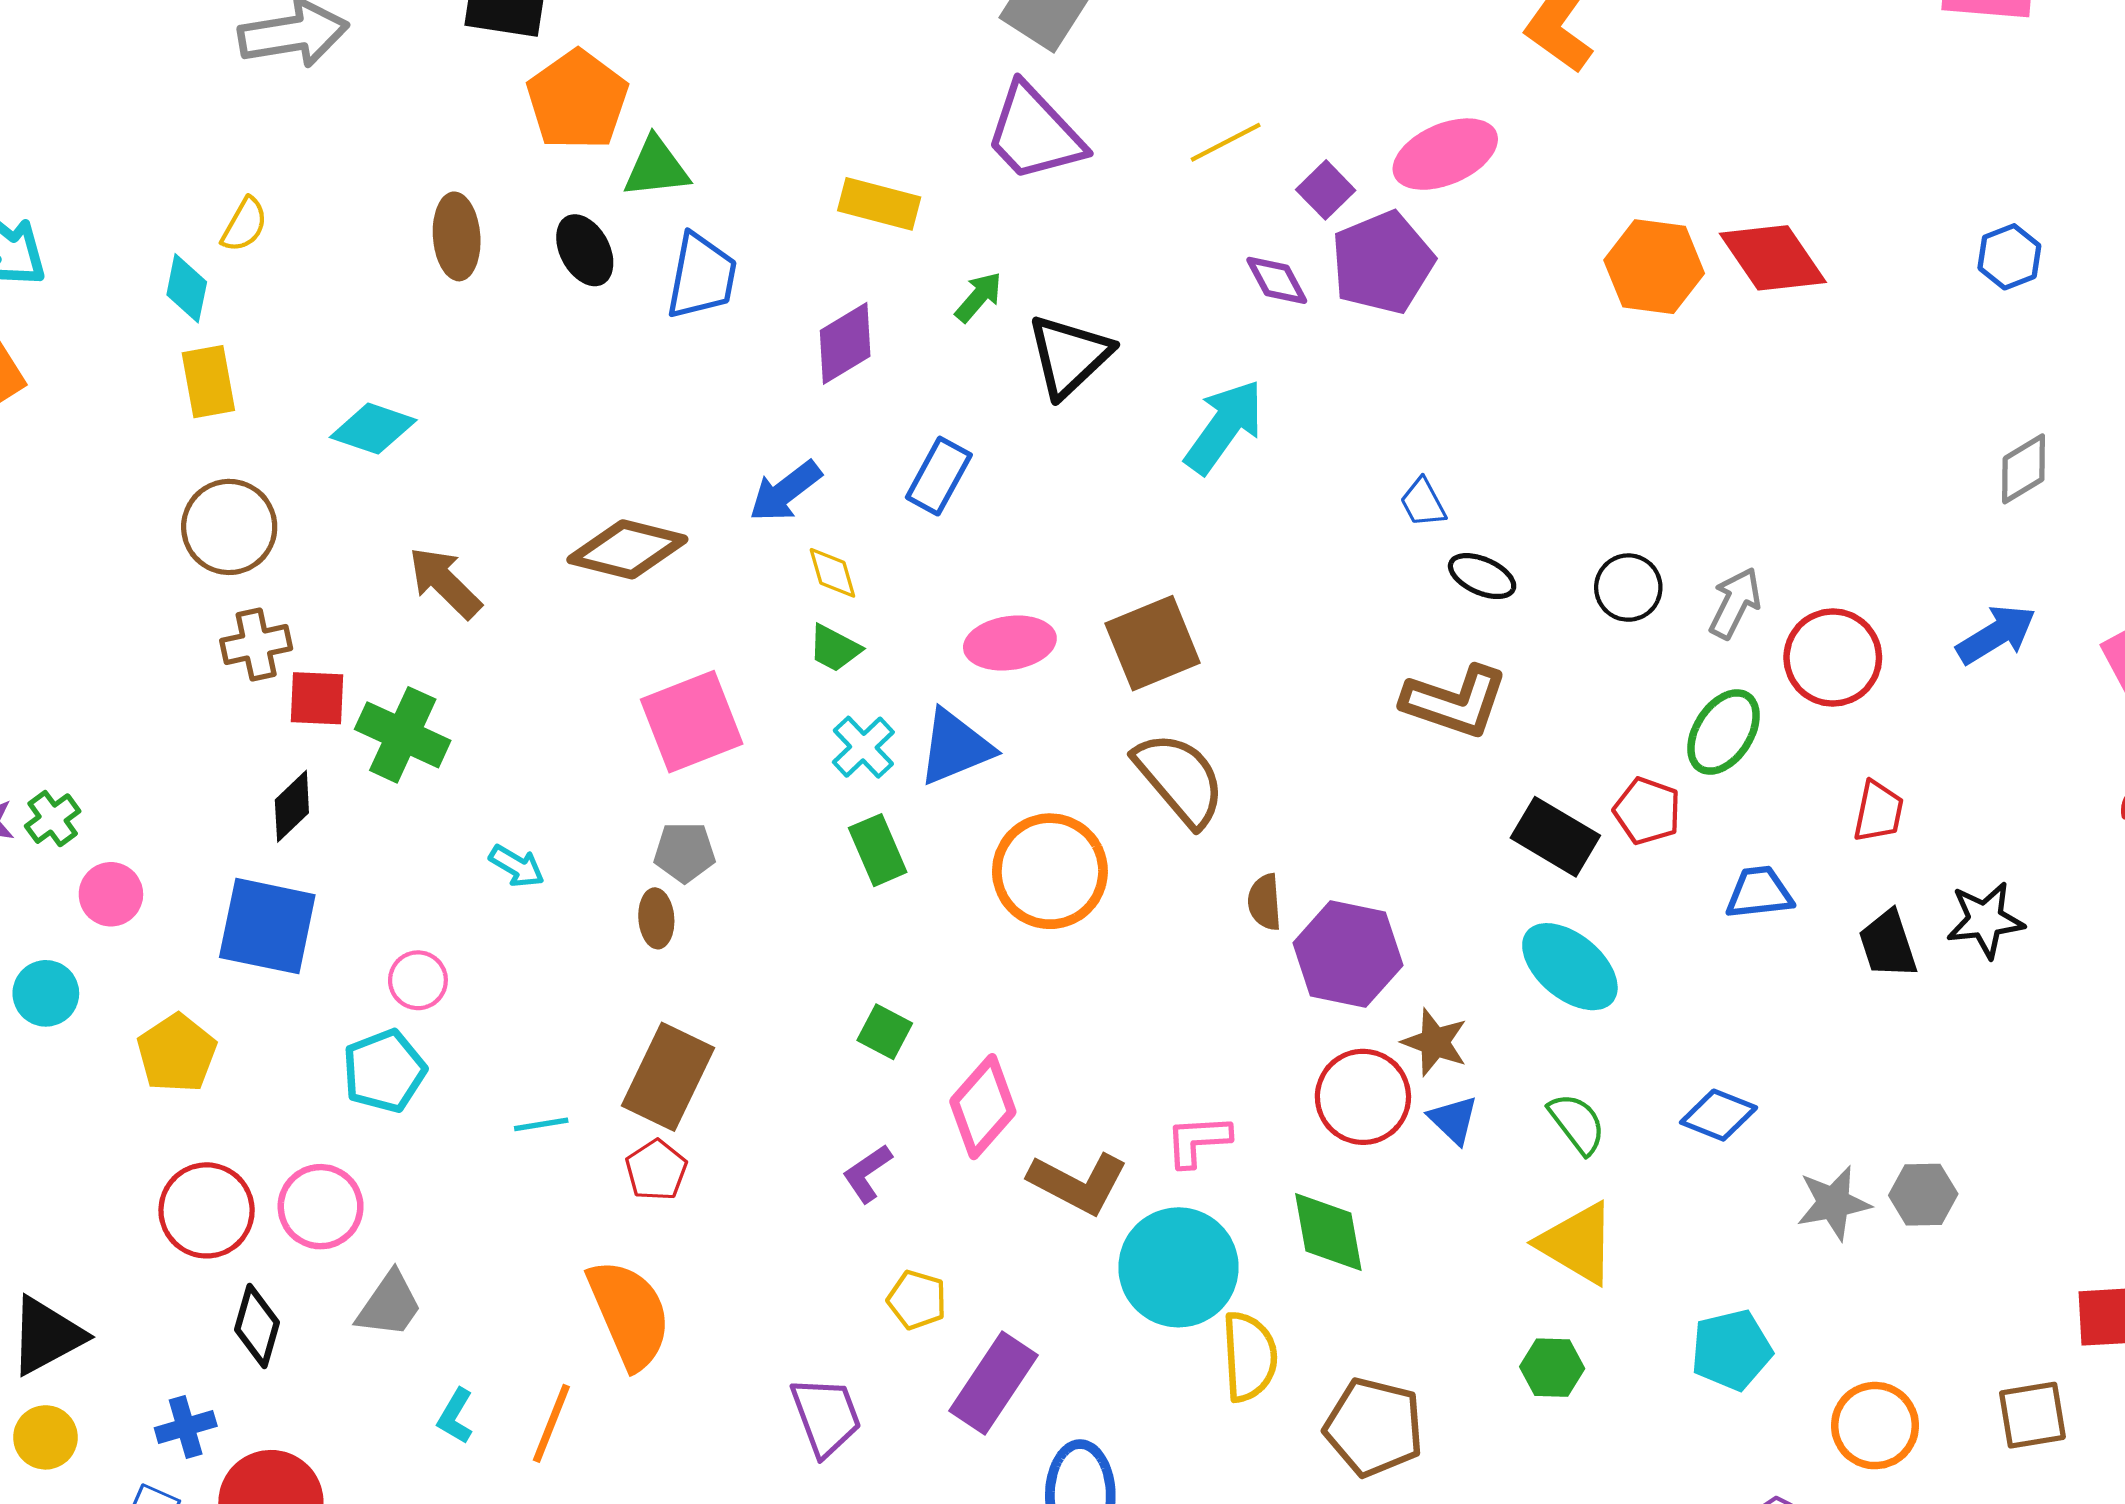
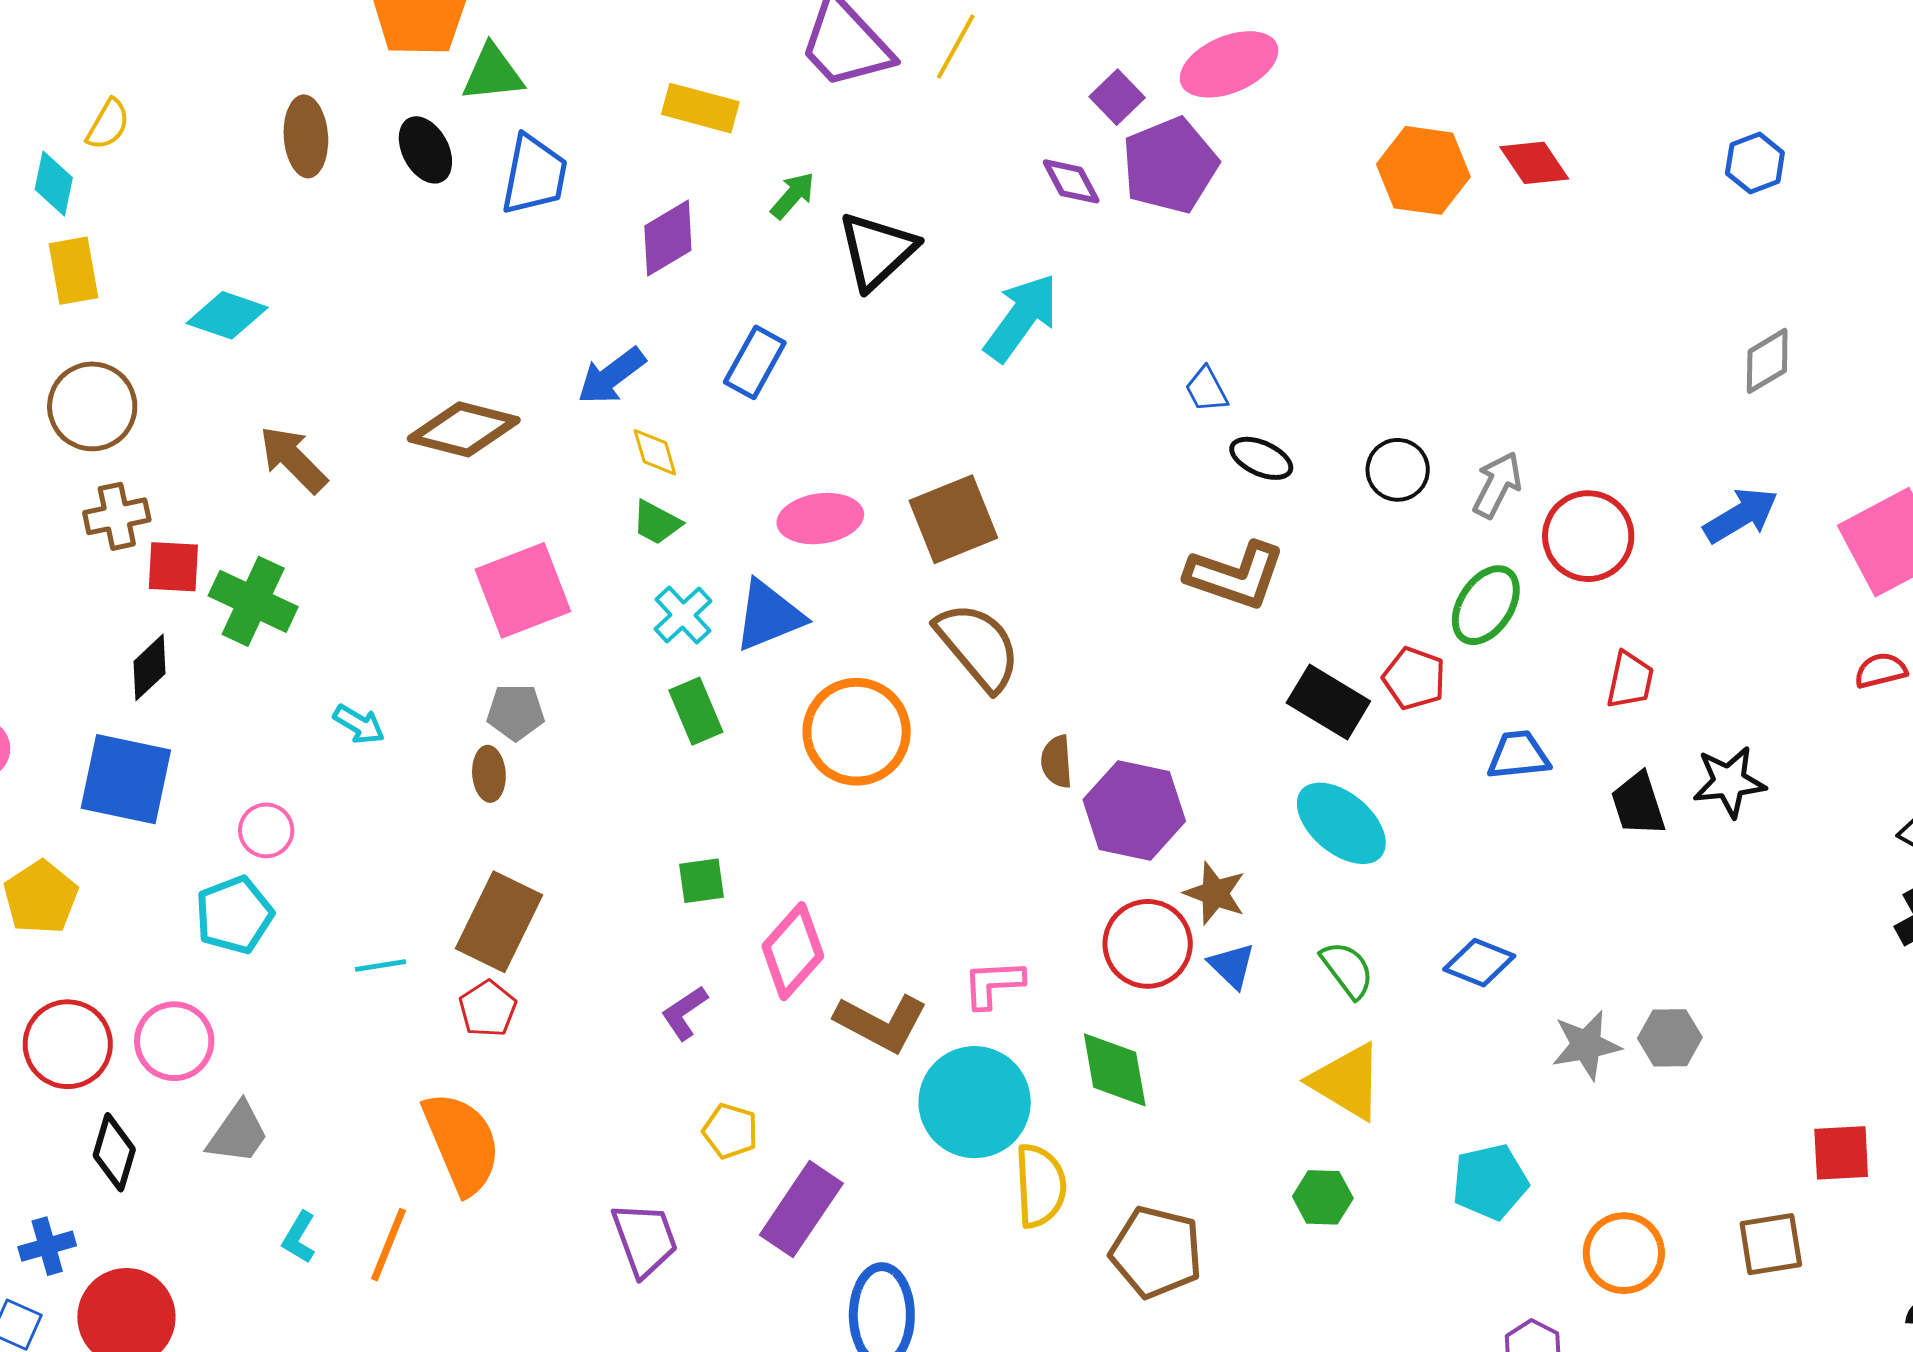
yellow line: (1226, 142) -> (956, 47), moved, turned -34
red diamond: (1773, 258) -> (1534, 163), size x0.7
green square: (885, 1032) -> (702, 881), turned -36

